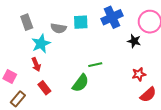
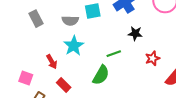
black star: (134, 41) -> (135, 33), moved
cyan star: (41, 44) -> (74, 46), moved
red star: (139, 74) -> (153, 58), moved

